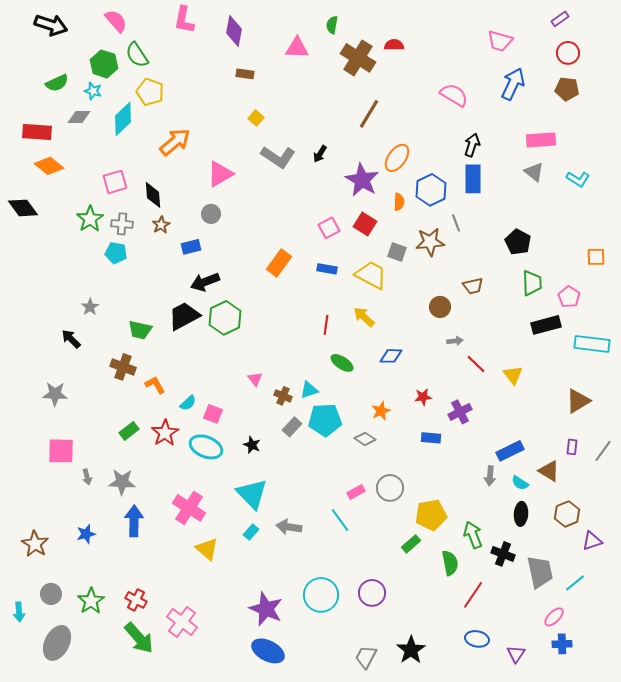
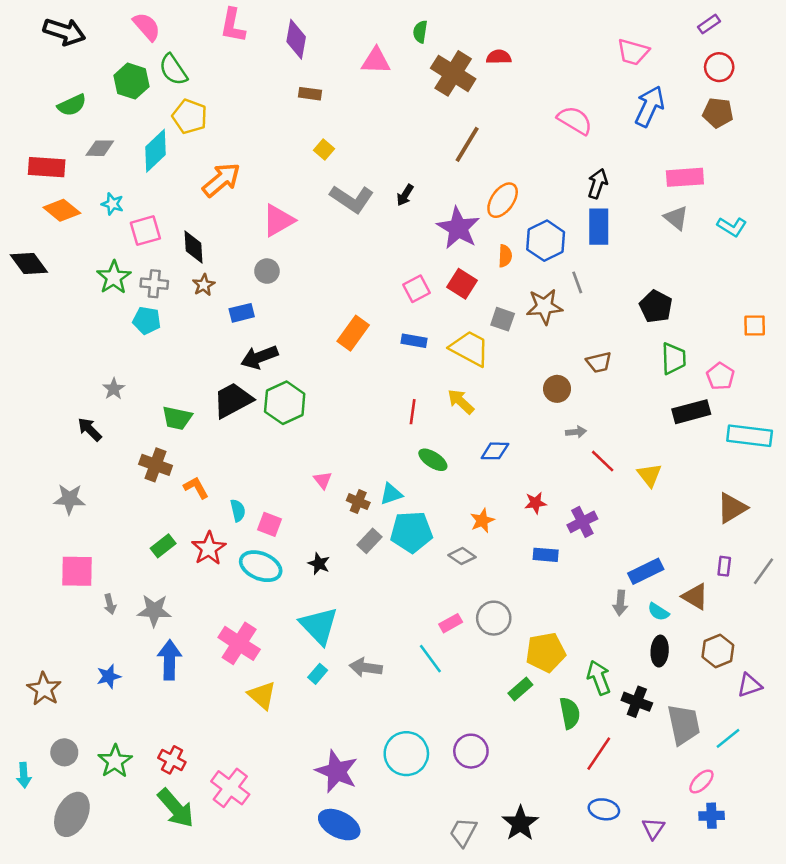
cyan star: (93, 91) -> (112, 204), moved
cyan semicircle: (188, 403) -> (238, 510), turned -60

